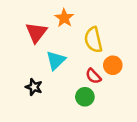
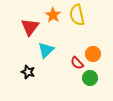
yellow semicircle: (93, 40) -> (77, 15), moved
green circle: (85, 97) -> (90, 78), moved

